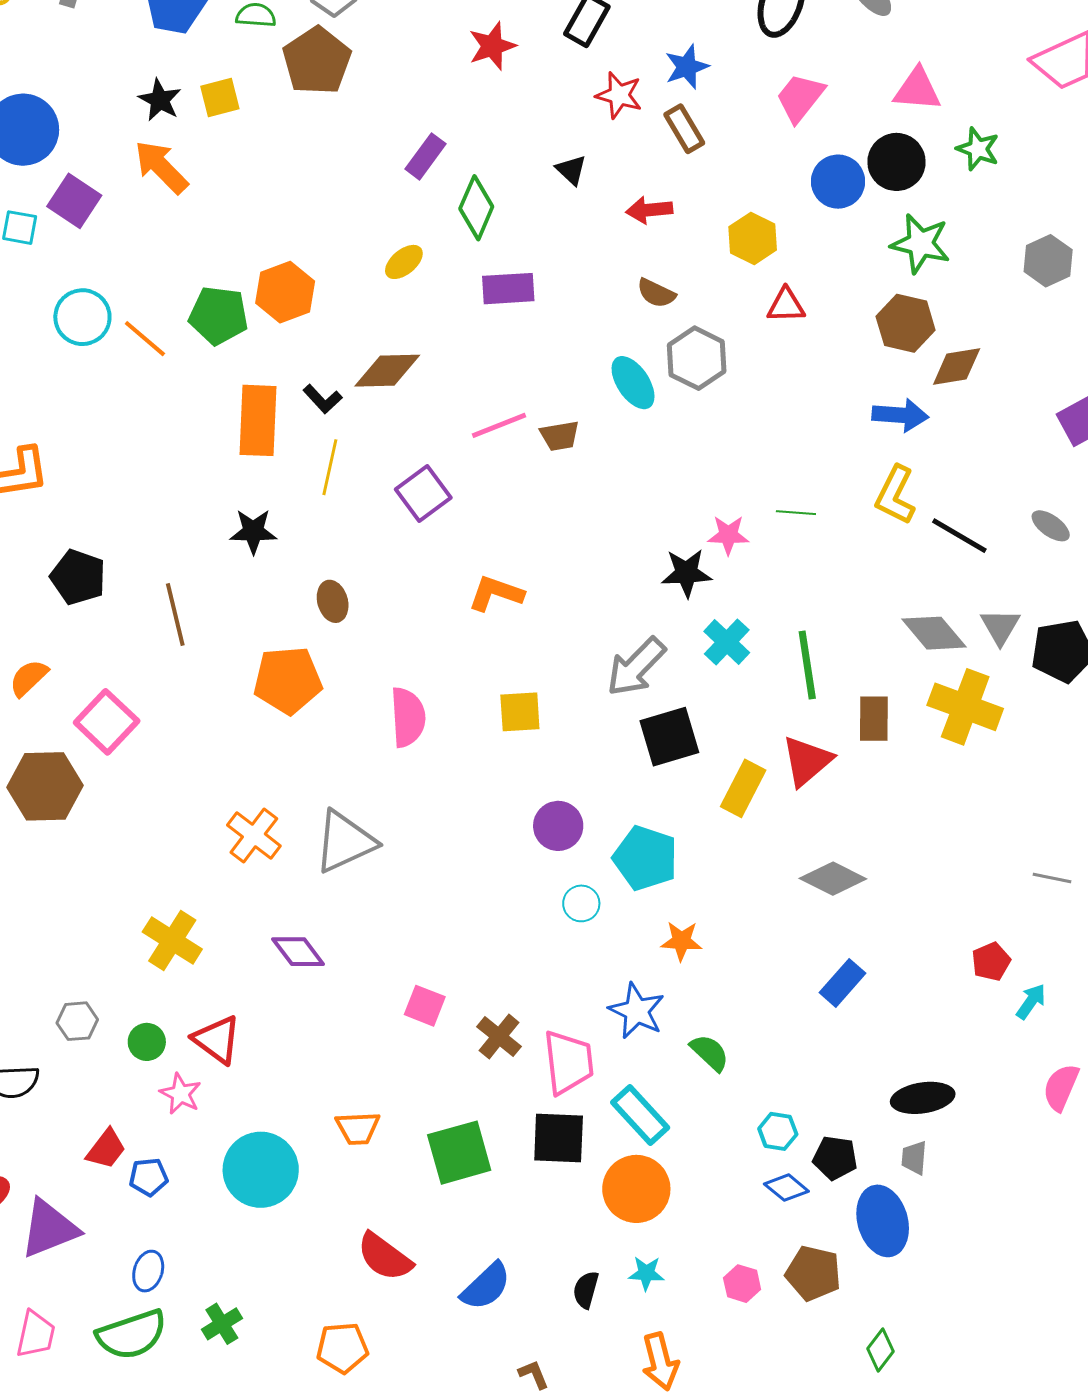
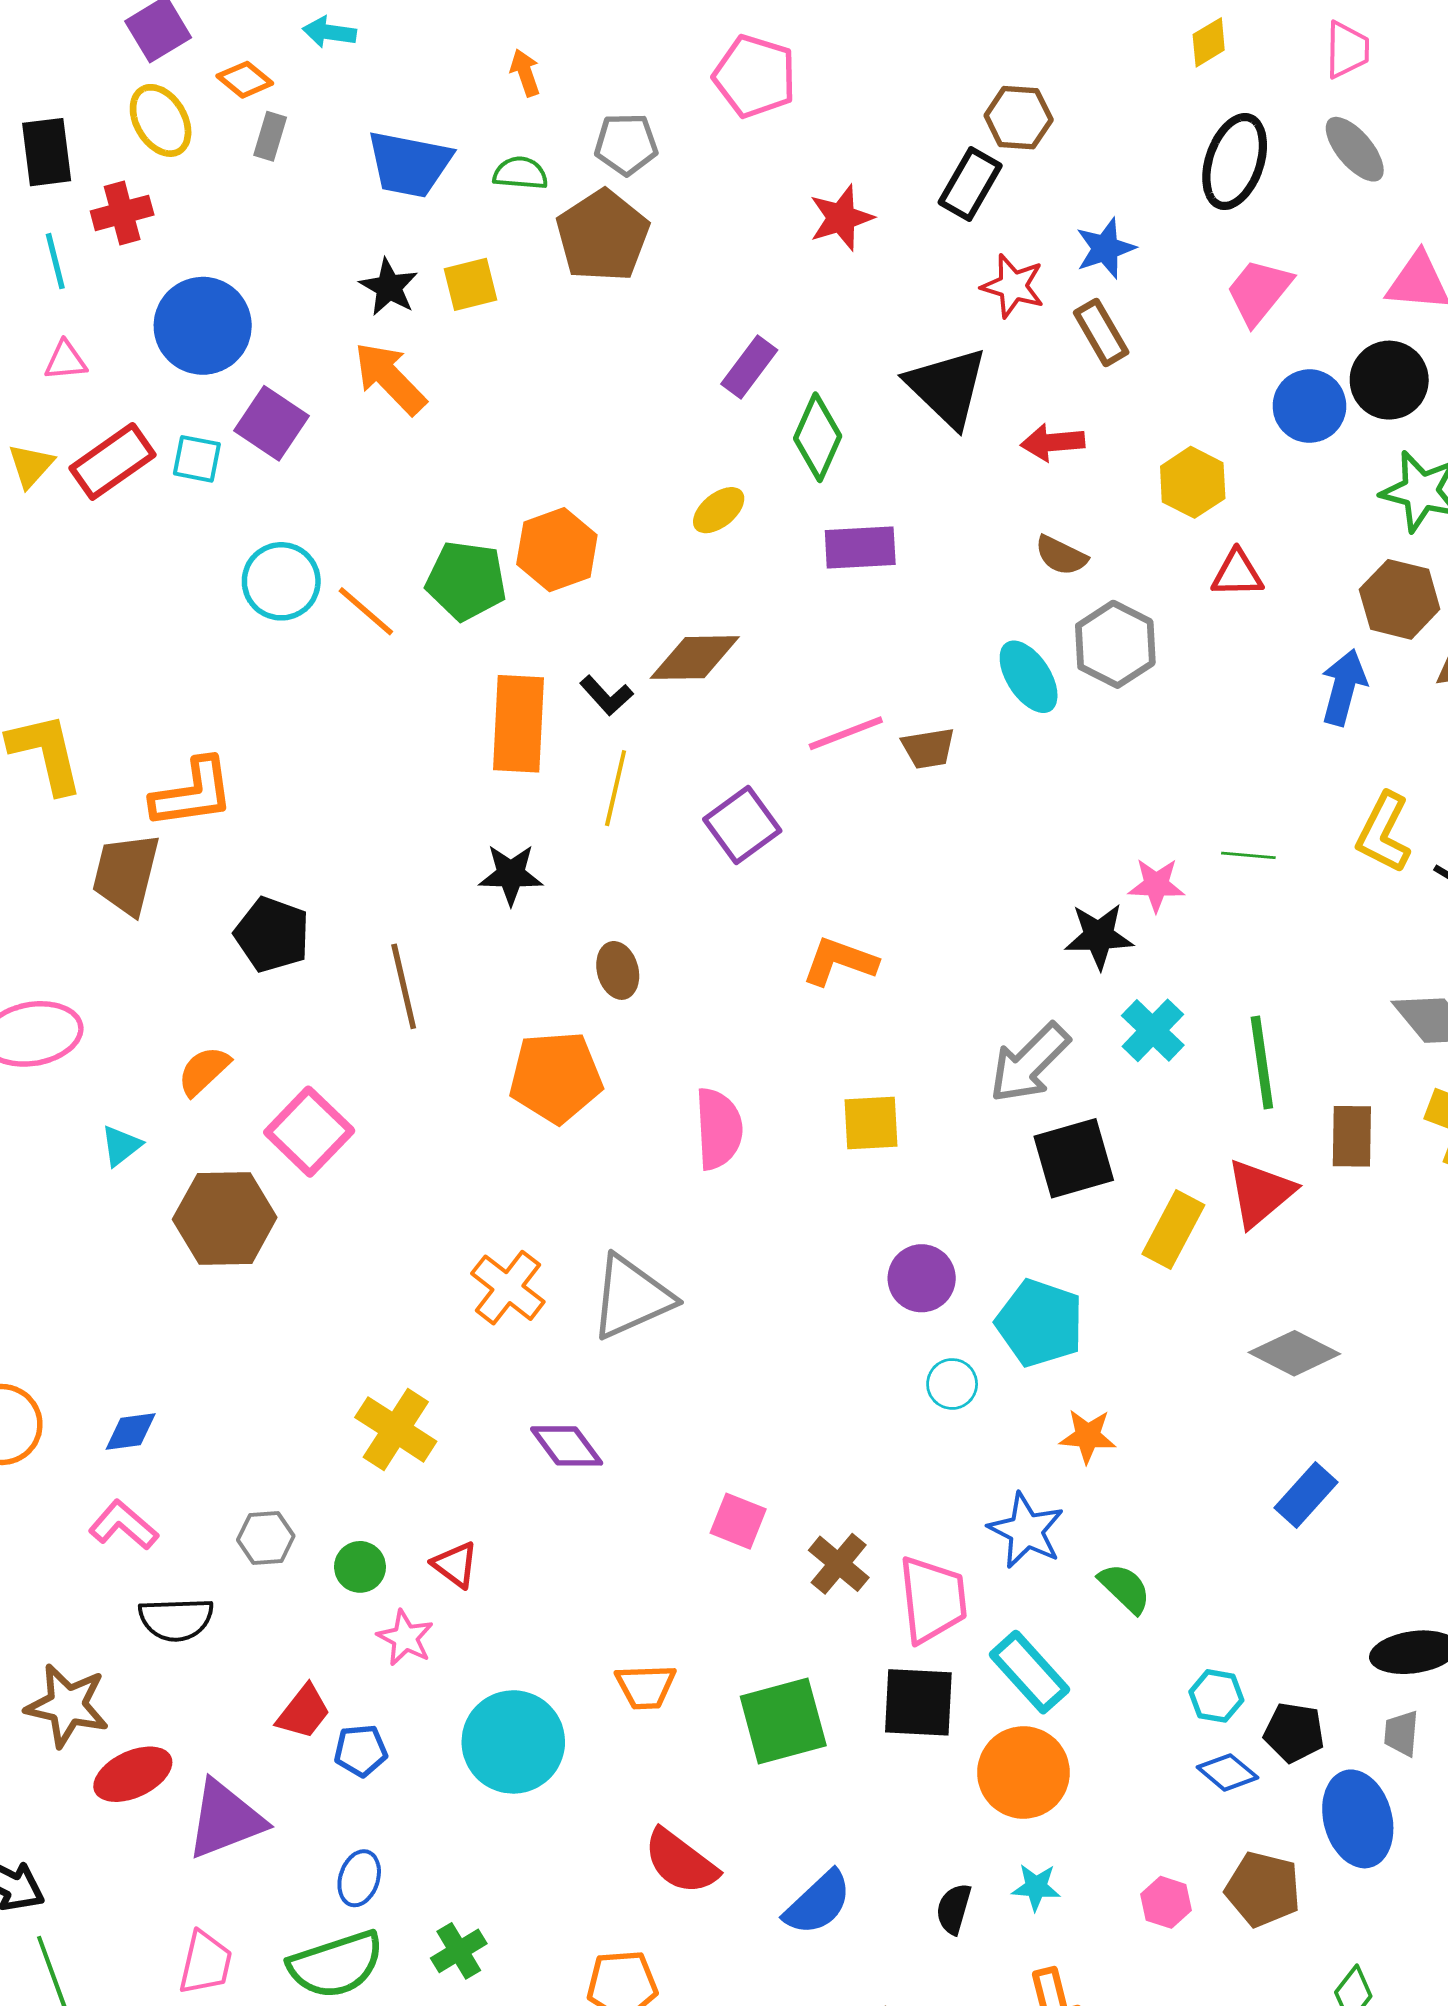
black triangle: (571, 170) -> (947, 387), size x2.0
blue arrow: (900, 415) -> (1344, 687), moved, turned -80
red triangle: (217, 1040) -> (455, 1565), size x0.7

